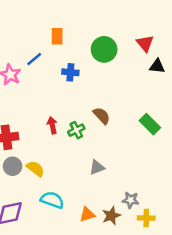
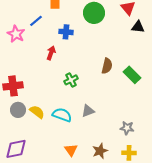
brown semicircle: (102, 116) -> (107, 66), moved, turned 56
red arrow: (52, 125) -> (51, 53), moved, turned 32
cyan semicircle: (52, 200) -> (62, 115), moved
gray star: (131, 200) -> (127, 128), moved
orange triangle: (87, 214) -> (71, 150), moved, turned -48

